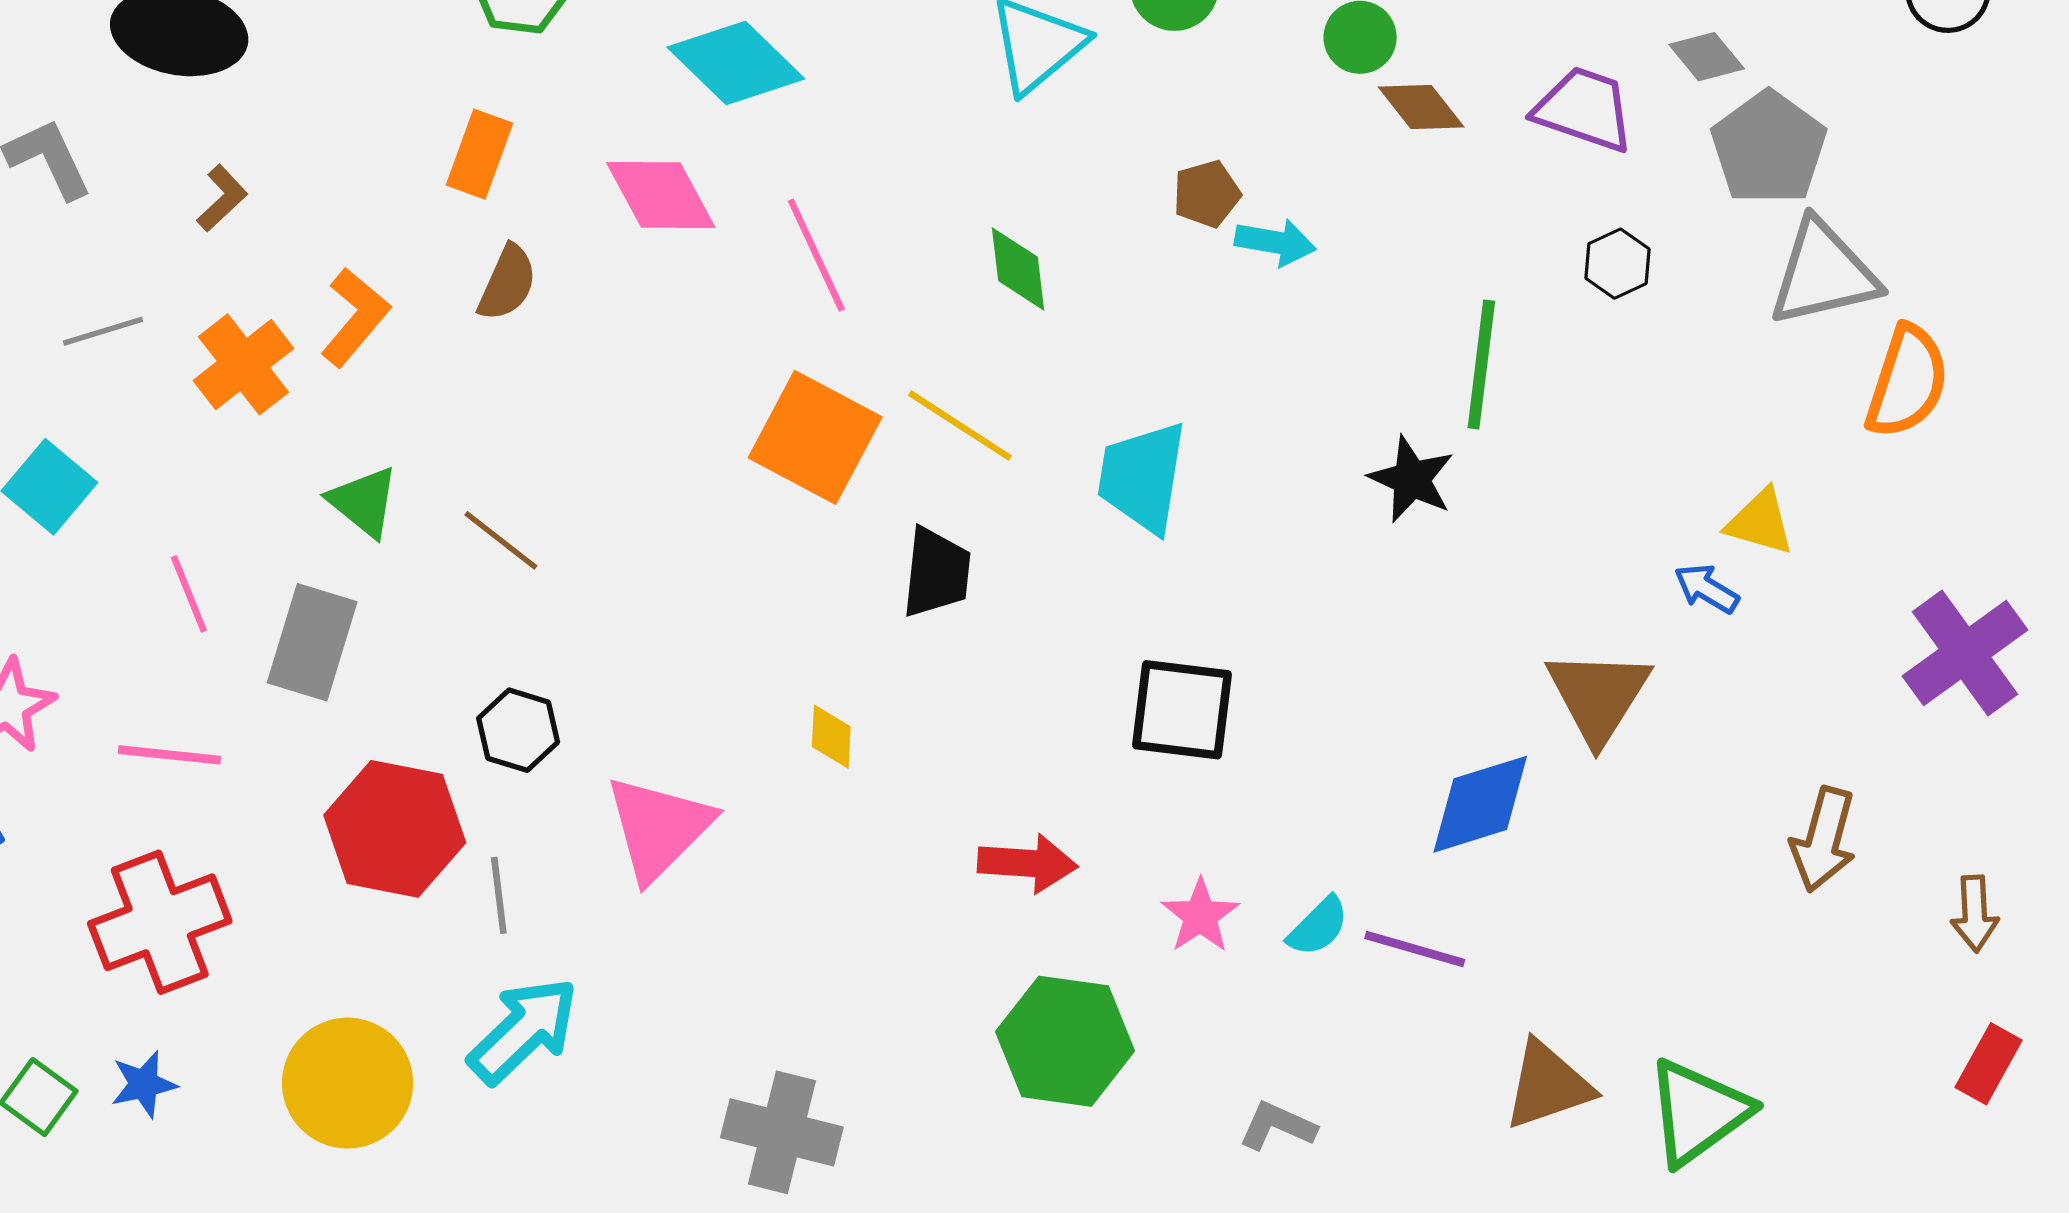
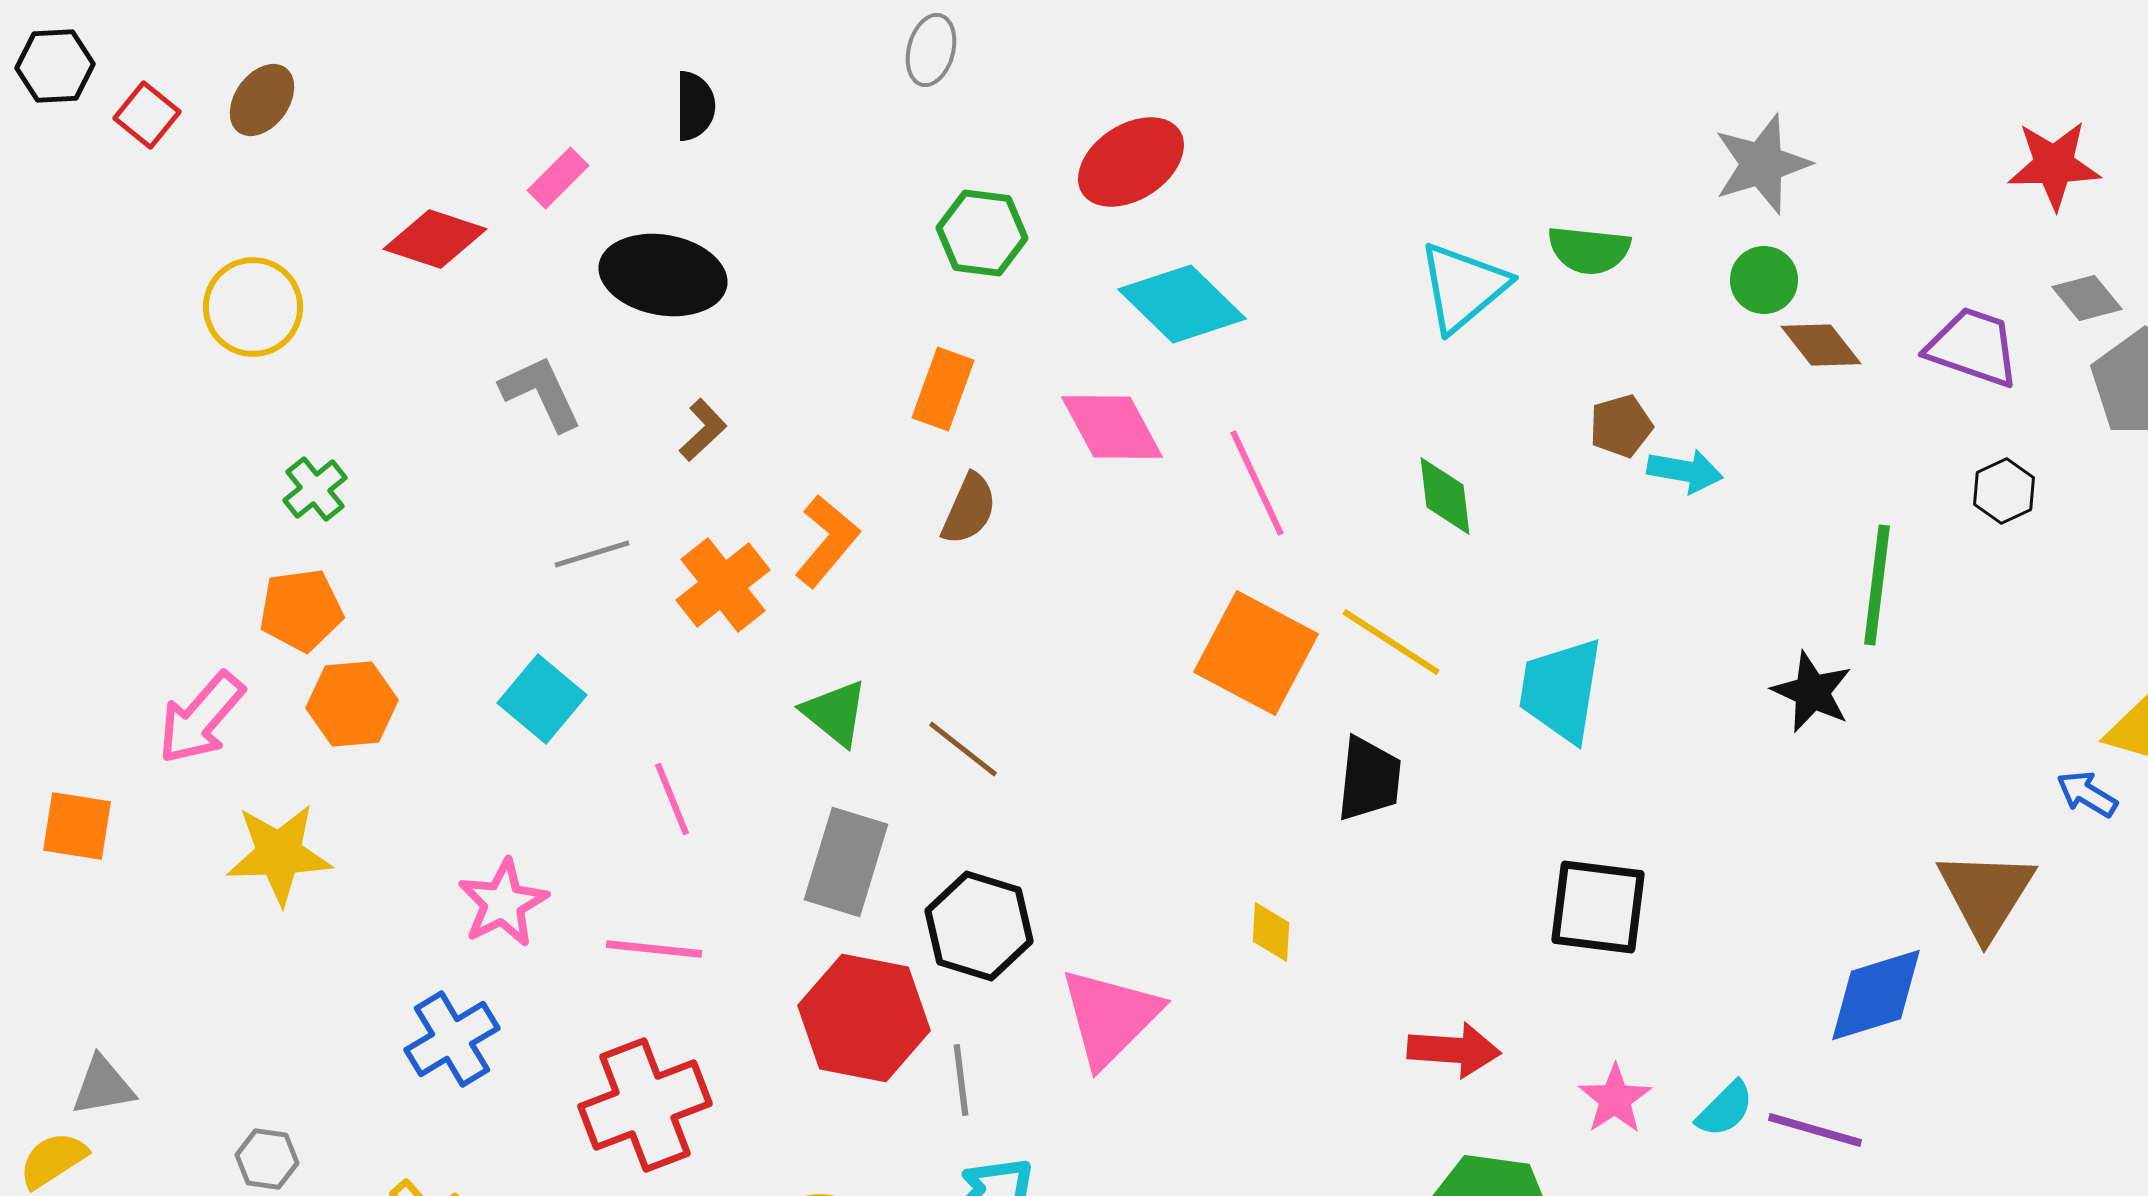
gray rectangle: (312, 642) -> (846, 862), moved
black hexagon: (518, 730) -> (979, 926), size x1.4

